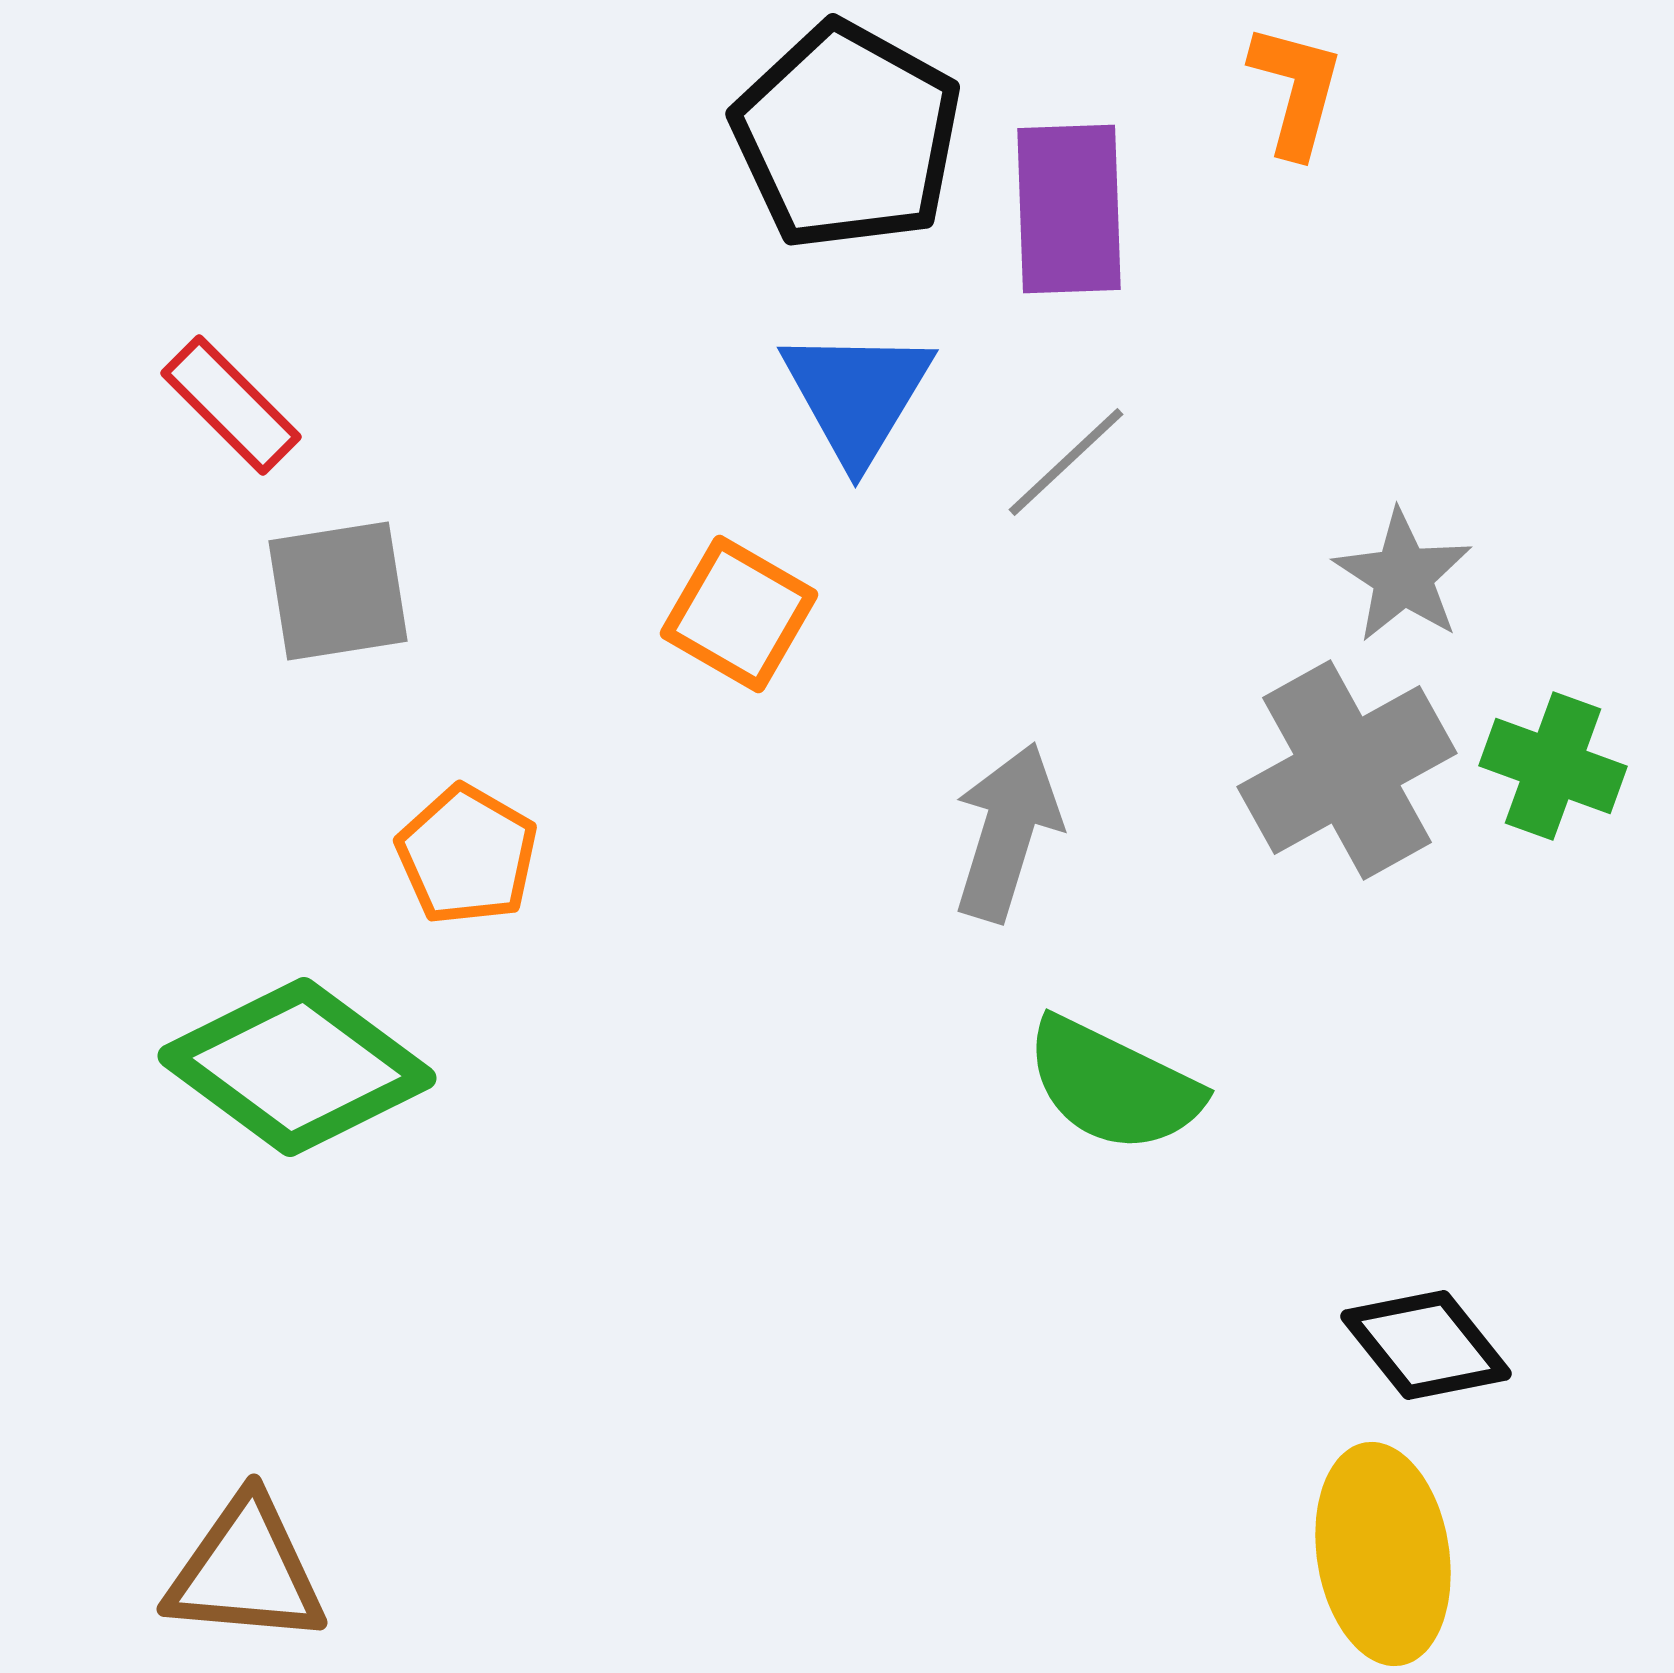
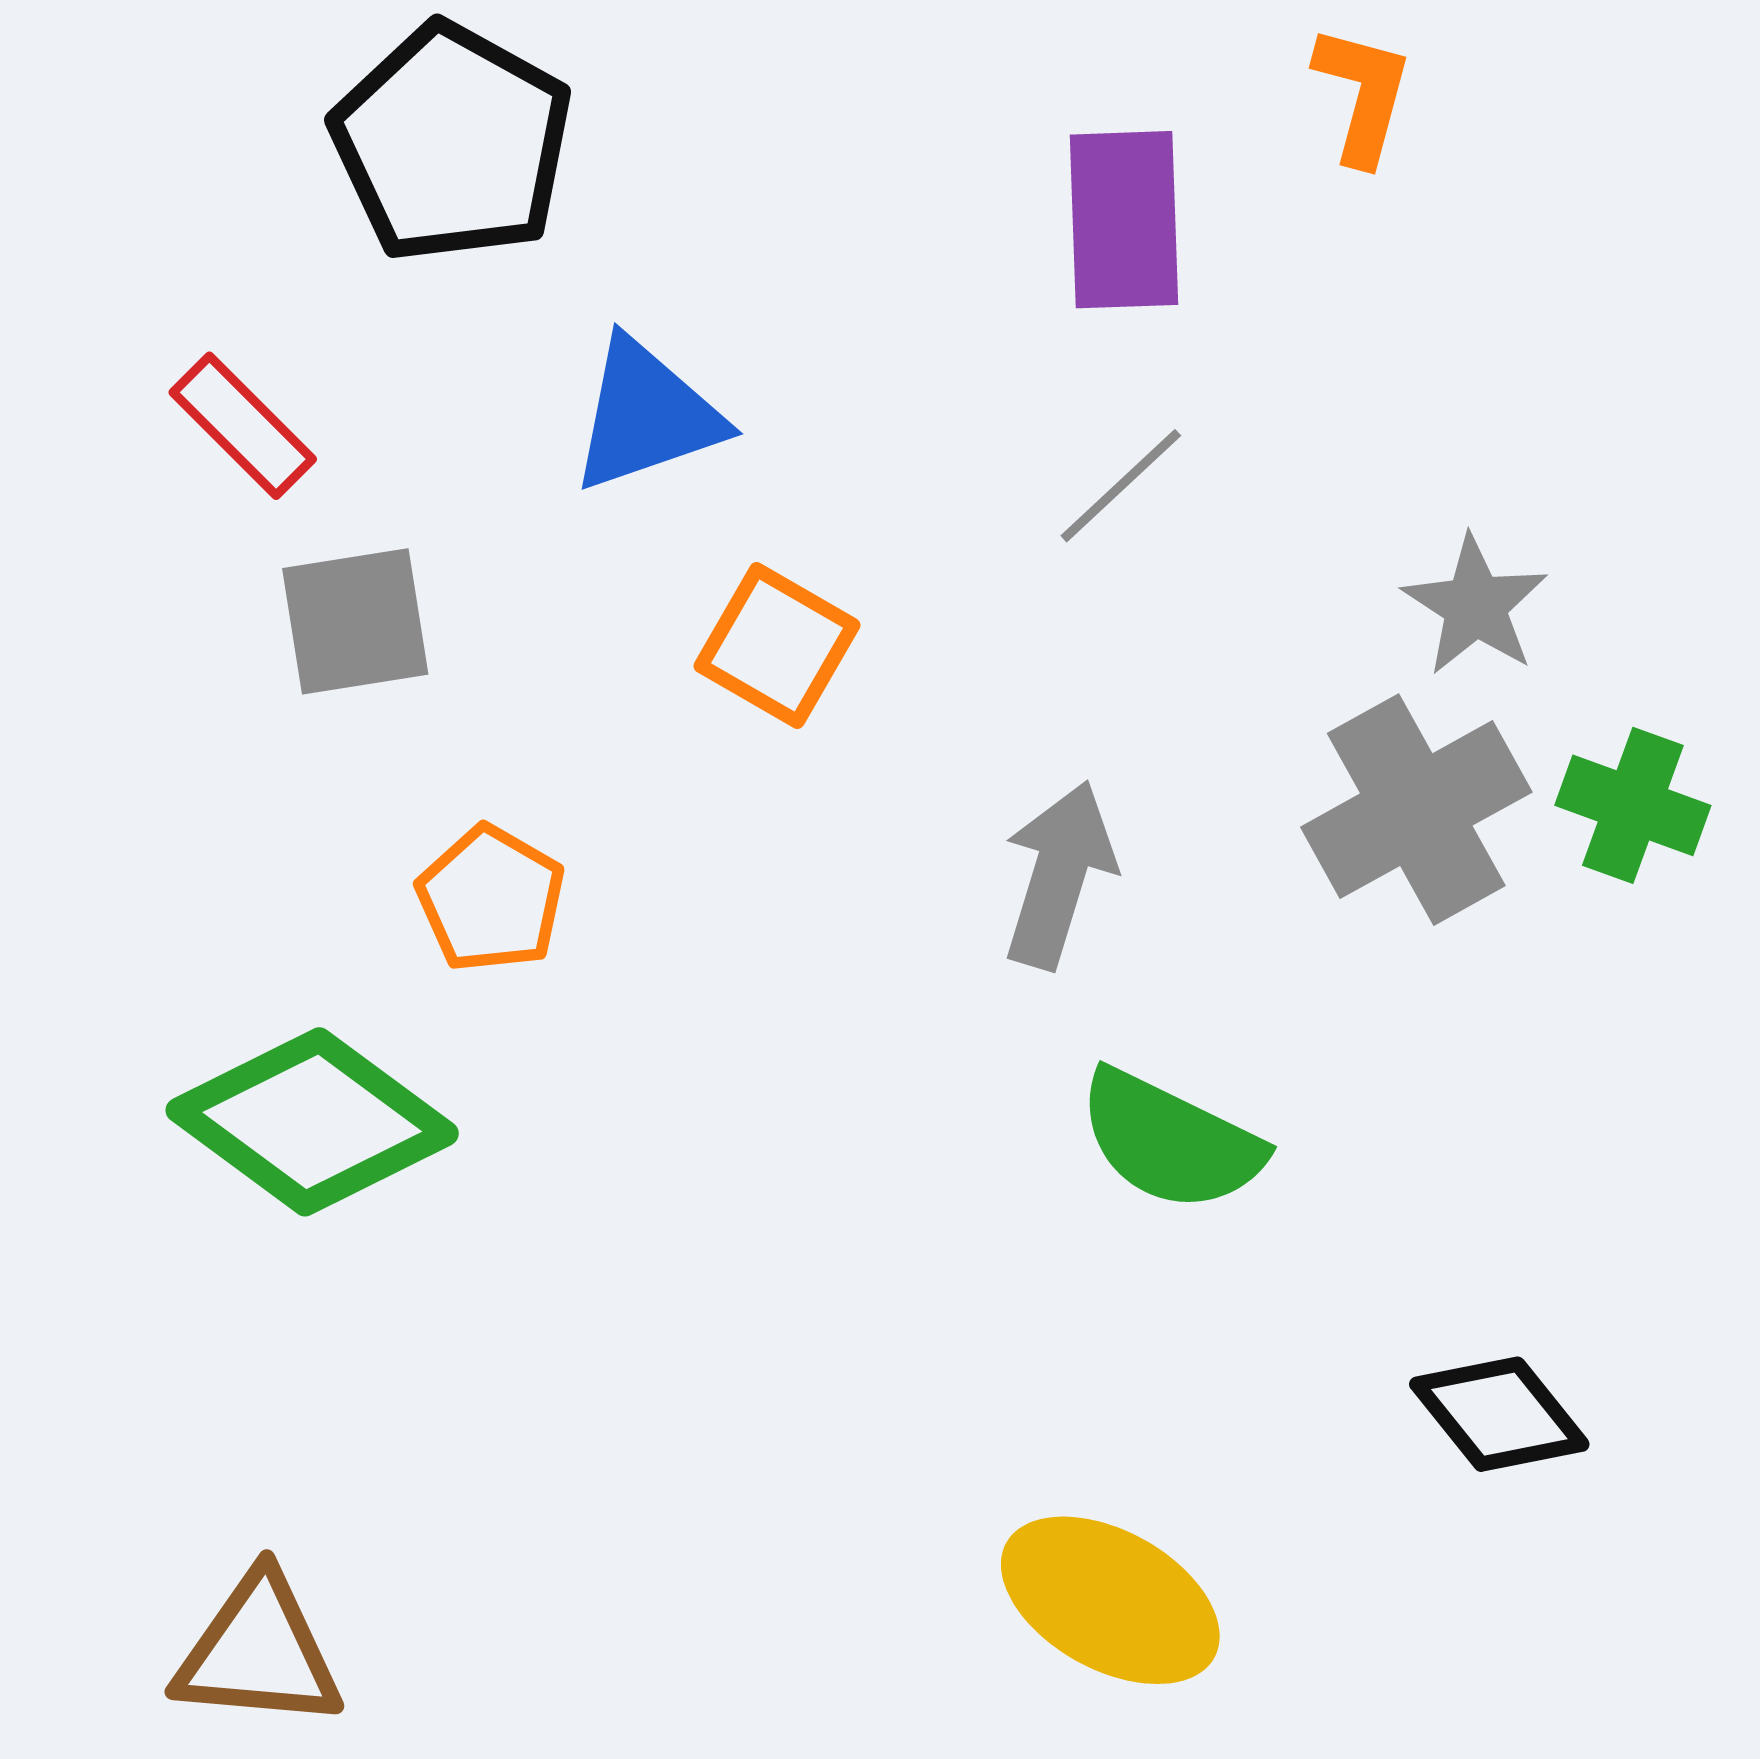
black pentagon: (847, 136) -> (452, 143), moved
blue triangle: (857, 395) -> (647, 415), moved, turned 40
yellow ellipse: (1383, 1554) -> (1110, 1600), moved, turned -52

